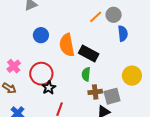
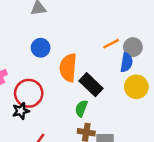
blue semicircle: (123, 34) -> (126, 62), moved
yellow circle: (132, 76) -> (136, 87), moved
black star: (49, 88) -> (21, 111), moved

